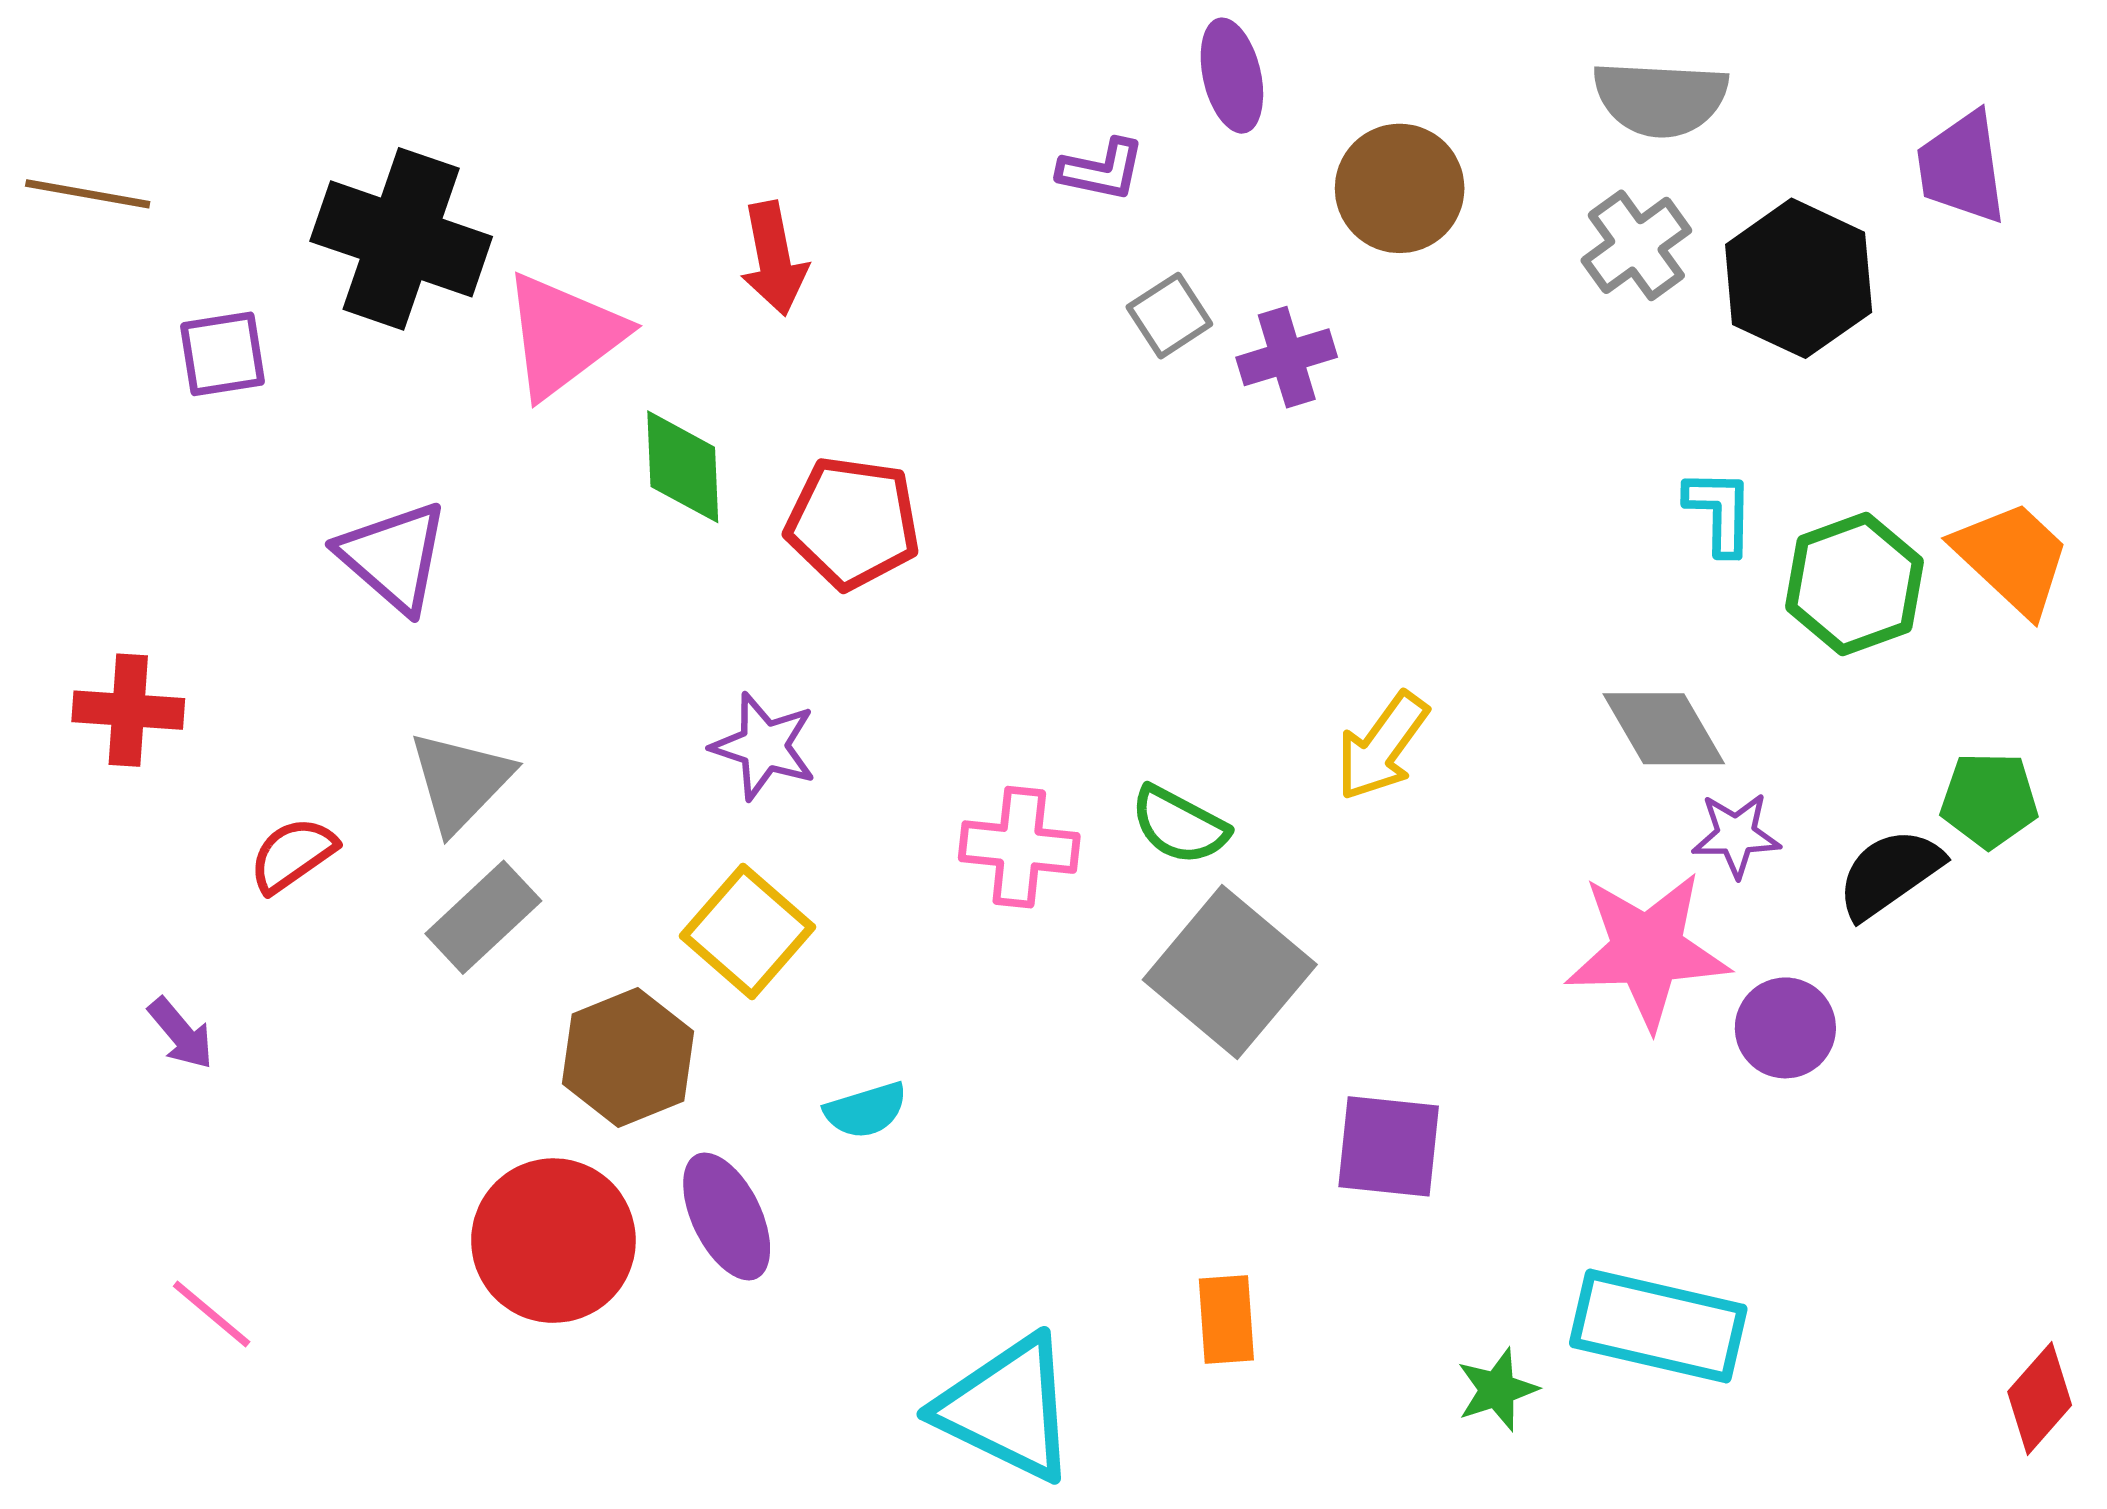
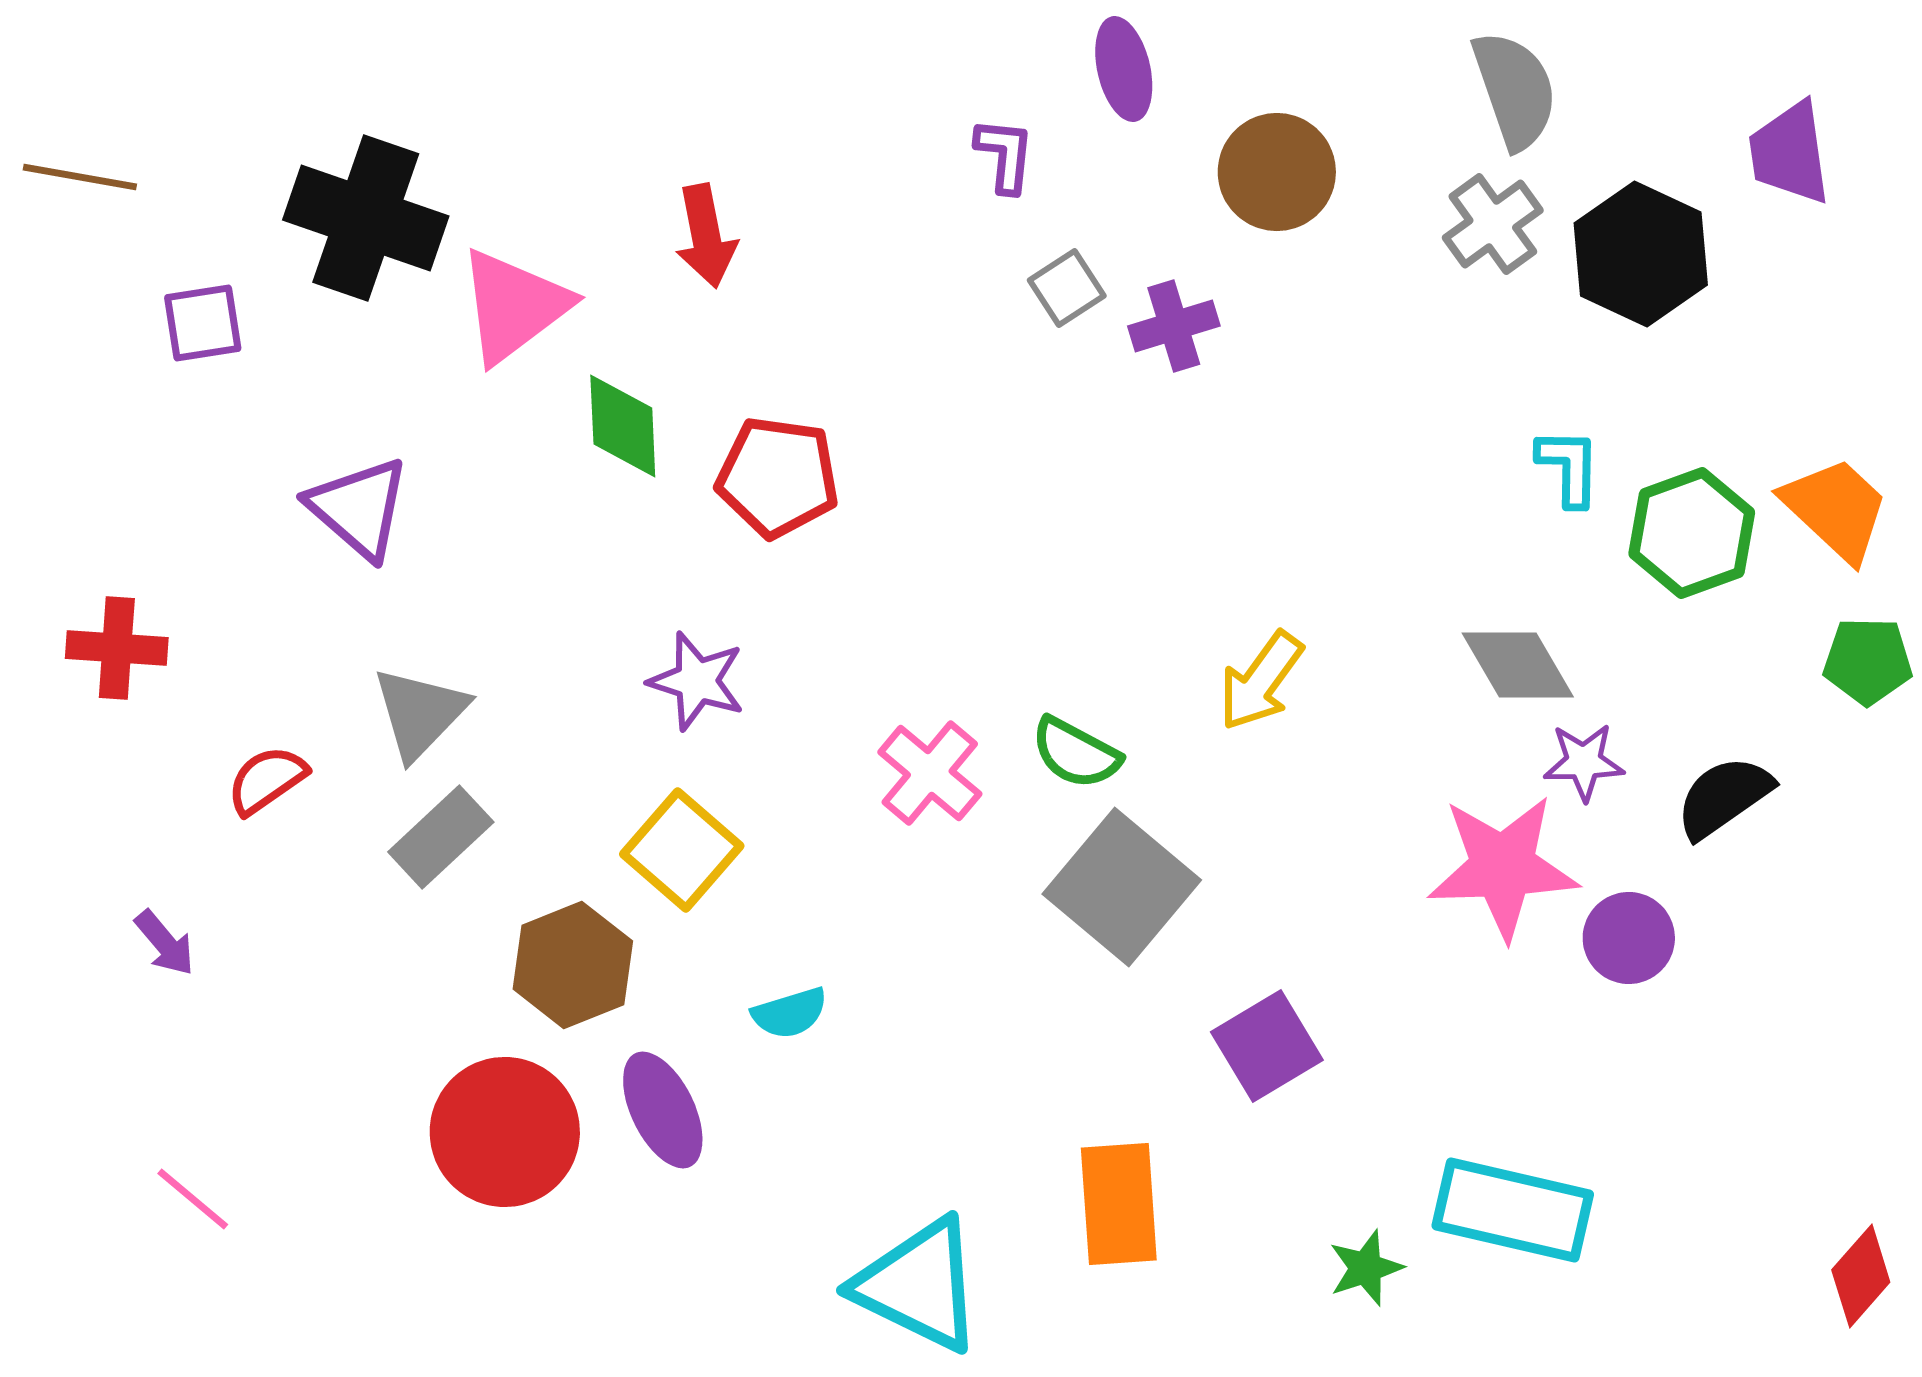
gray semicircle: (1660, 99) -> (1515, 90), turned -112
purple L-shape: (1101, 170) -> (1005, 155), turned -96
green pentagon: (1989, 800) -> (1868, 661), moved
pink cross: (1019, 847) -> (930, 773), turned 34
purple square: (1389, 1146) -> (1267, 1046), turned -37
orange rectangle: (1226, 1319) -> (1119, 1204), size x1.5

